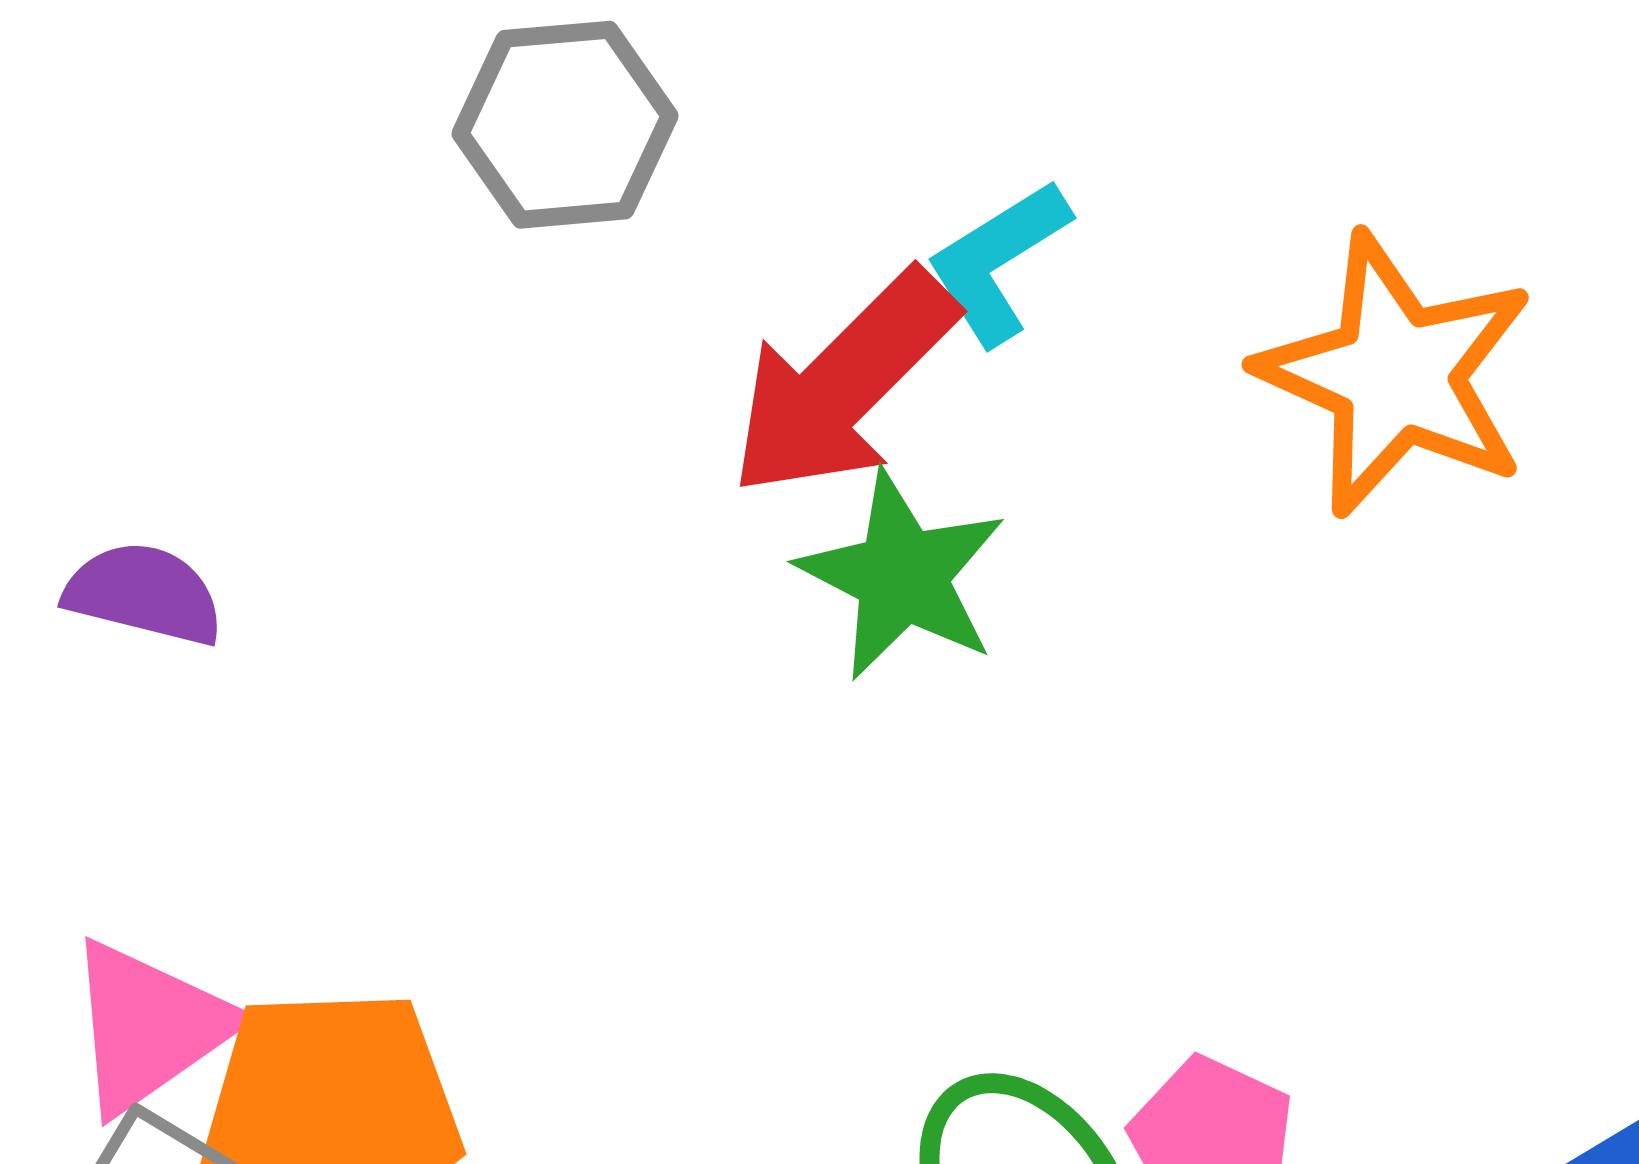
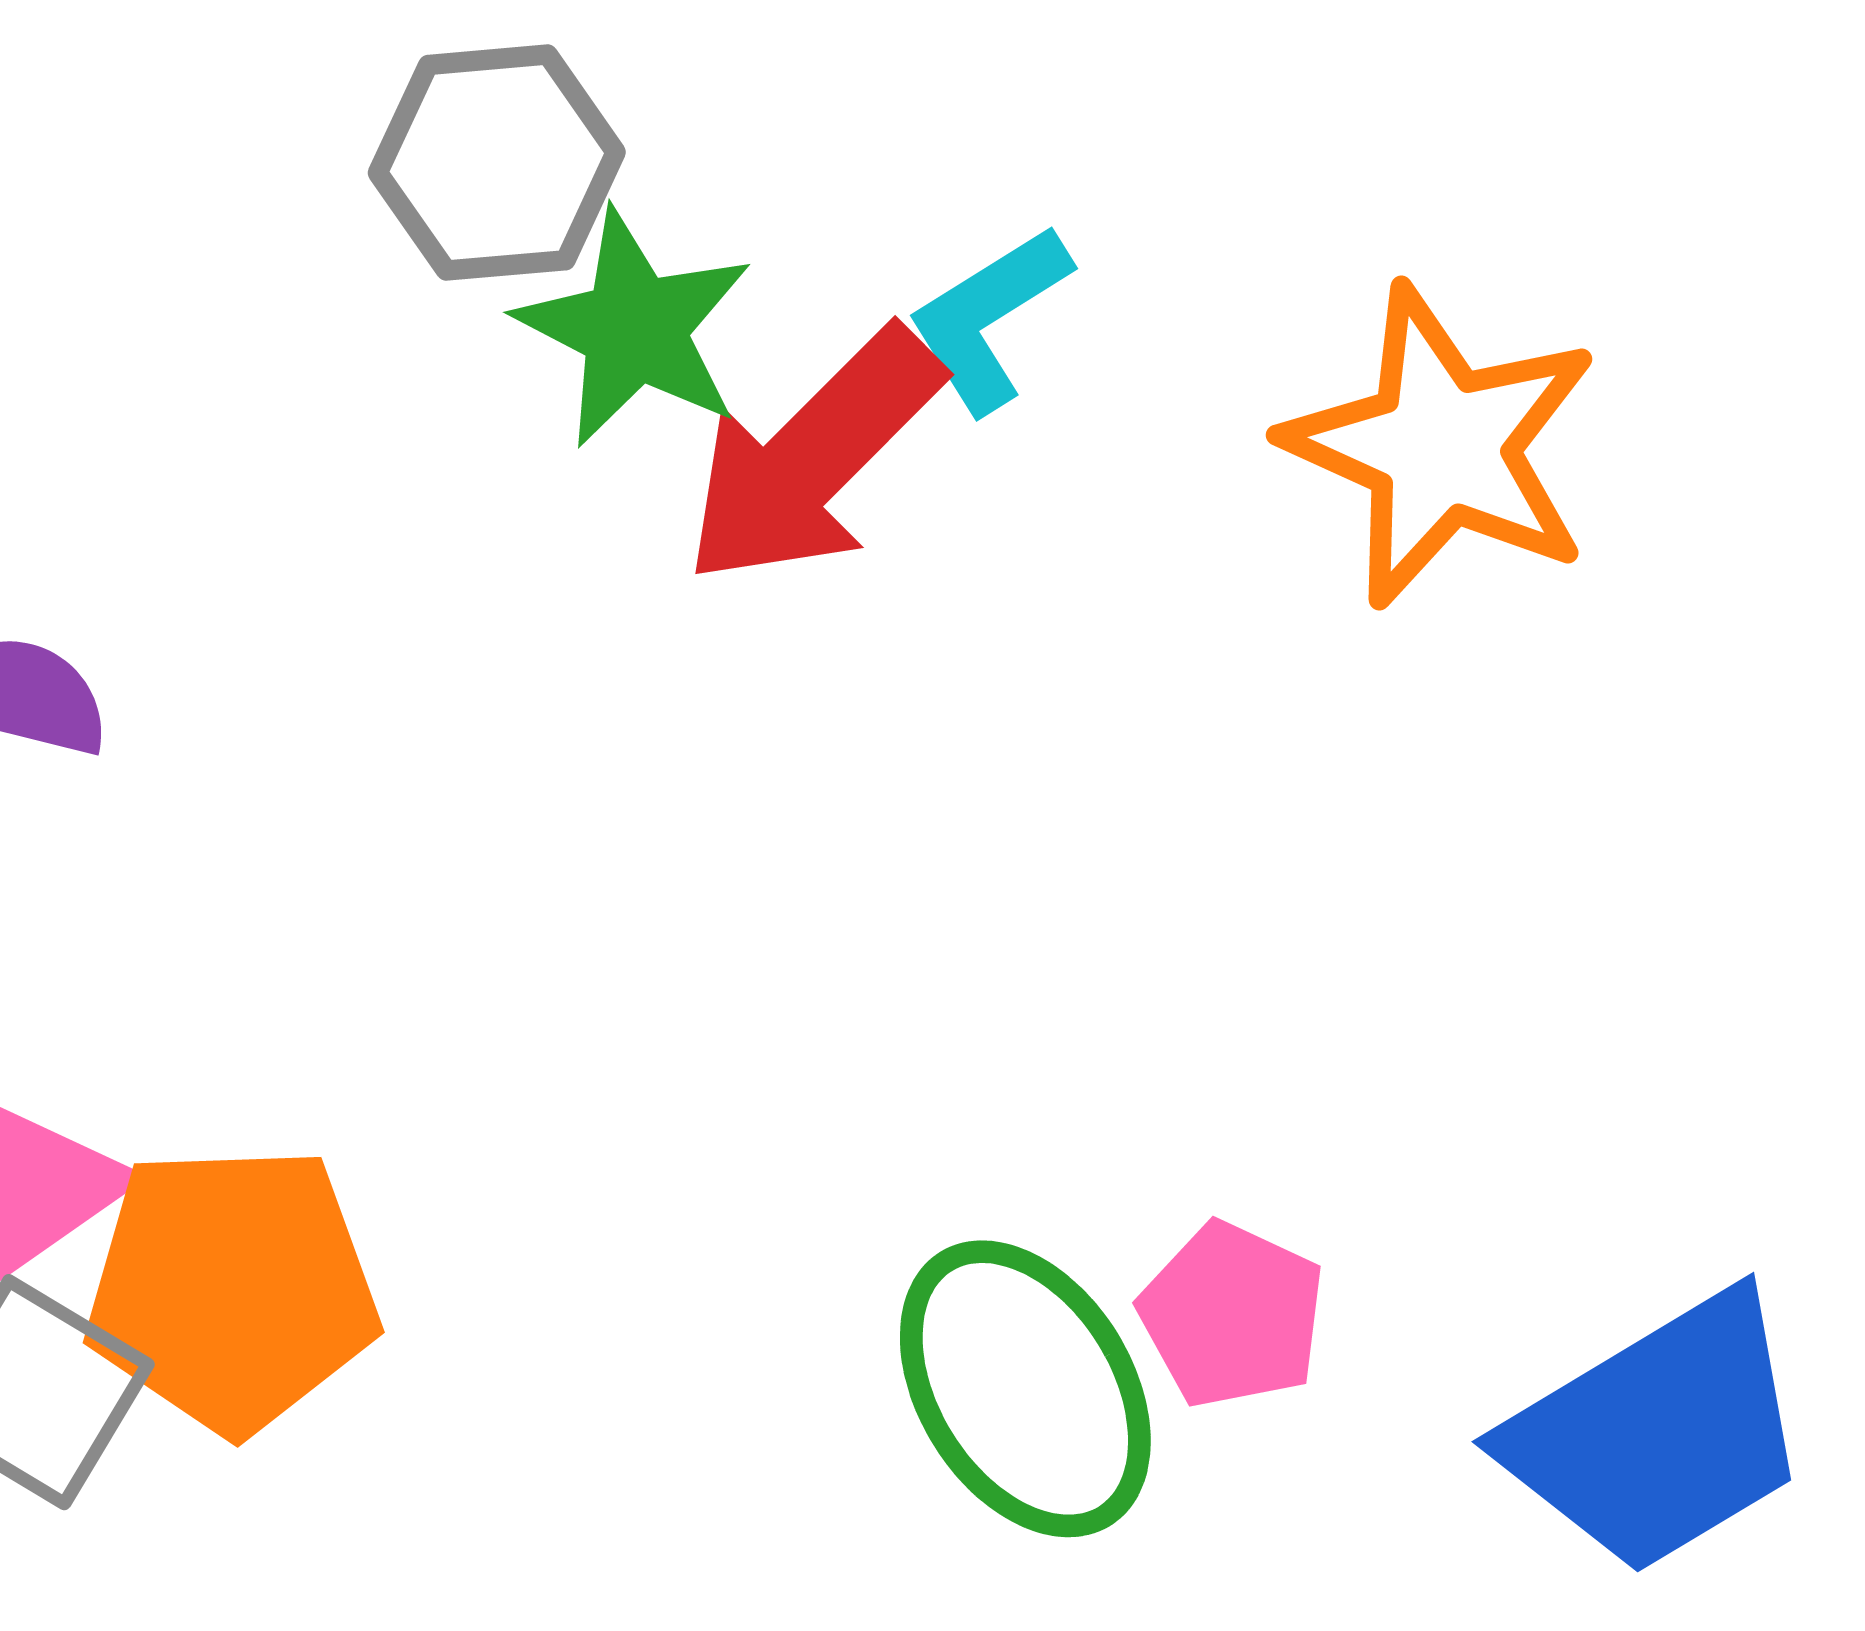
green star: (902, 576) -> (634, 328), moved

